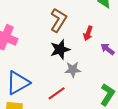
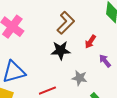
gray star: (73, 70) -> (80, 78), moved

